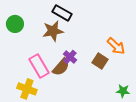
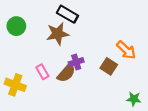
purple cross: (70, 57) -> (76, 62), turned 32
pink rectangle: (39, 66) -> (42, 72), size x0.6
yellow cross: (27, 89) -> (15, 85), moved

